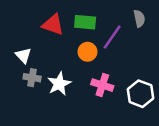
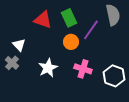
gray semicircle: (139, 18) -> (113, 15), size x1.5
green rectangle: (85, 22) -> (69, 18), turned 60
gray cross: (32, 78) -> (12, 63), moved, turned 32

